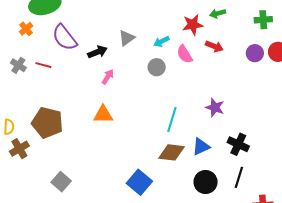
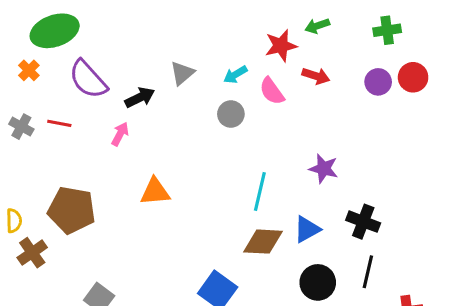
pink arrow: (108, 77) -> (120, 134), moved

